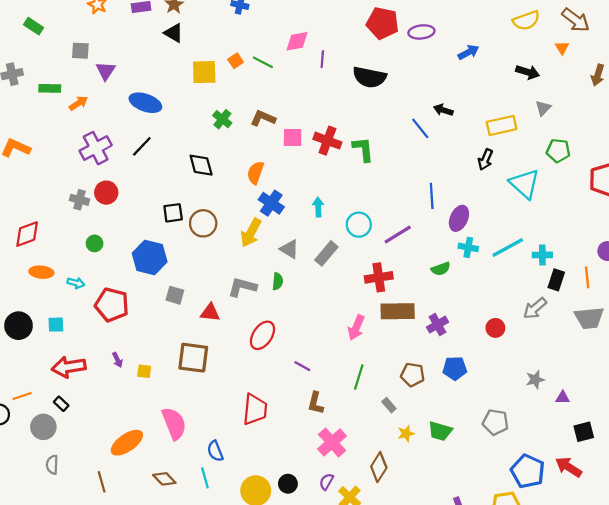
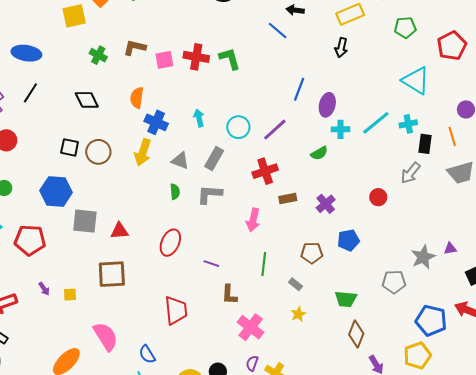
cyan triangle: (525, 184) -> (416, 81), moved
blue line: (432, 196) -> (299, 89), turned 35
black square: (173, 213) -> (70, 147), turned 30
gray L-shape: (242, 287) -> (210, 194), moved
gray square: (175, 295) -> (85, 221), size x1.5
brown rectangle: (398, 311) -> (288, 199), size x0.6
gray star: (535, 380) -> (423, 257), moved, size x1.4
yellow star: (406, 434) -> (298, 314), moved
brown diamond: (379, 467) -> (356, 334), moved

